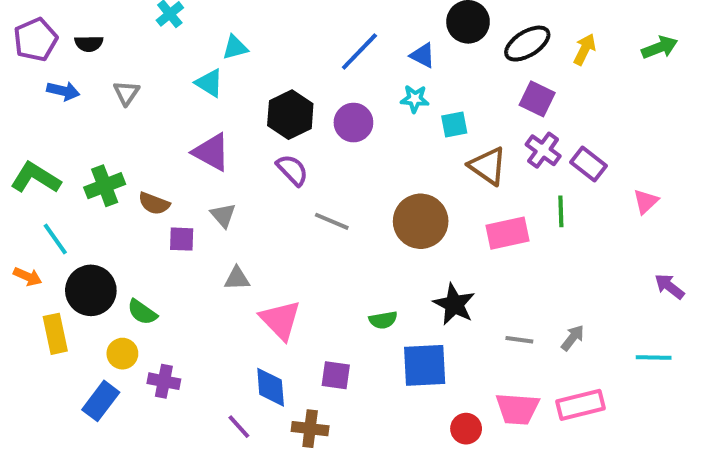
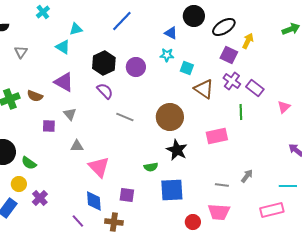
yellow arrow: (585, 49) -> (248, 41), moved
blue line: (359, 51) -> (122, 21), moved
cyan square: (454, 125) -> (187, 68), turned 32
brown semicircle: (154, 203) -> (35, 96), moved
pink rectangle: (508, 233) -> (217, 136), moved
black star: (454, 304) -> (177, 150), moved
gray line: (519, 340) -> (222, 185), moved
purple cross: (164, 381) -> (40, 198), turned 35
pink rectangle: (581, 405) -> (272, 210), moved

